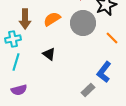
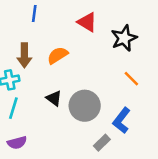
gray circle: (83, 23) -> (85, 106), moved

